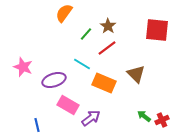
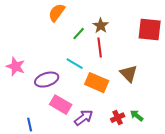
red line: (107, 48) -> (100, 48), turned -60
red cross: (162, 120) -> (118, 118), moved

